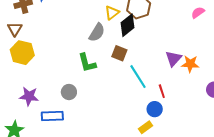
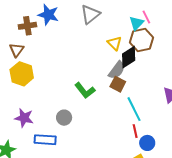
yellow triangle: (112, 13) -> (115, 43), turned -42
gray semicircle: (97, 32) -> (117, 70), moved
green L-shape: (87, 63) -> (85, 90), turned -30
red line: (162, 91) -> (135, 131), moved

